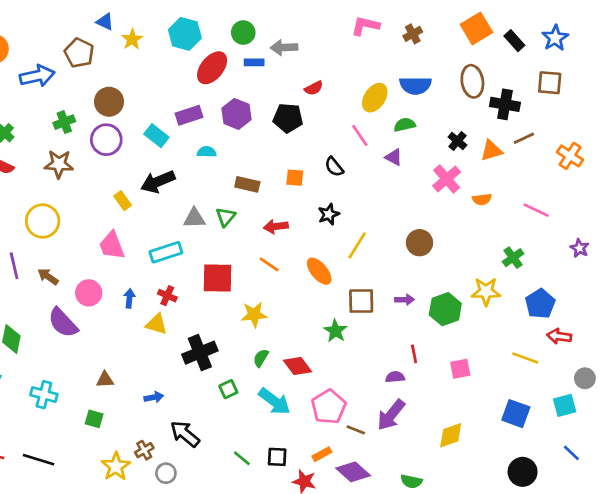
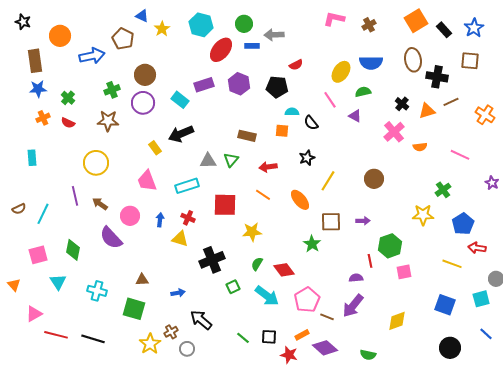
cyan semicircle: (207, 152) -> (292, 112), moved
green hexagon: (445, 309) -> (390, 246), moved
green square: (94, 419) -> (134, 309), size x1.6

